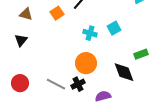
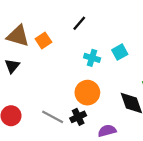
orange square: (57, 13) -> (43, 41), moved
brown triangle: (26, 14) -> (18, 36), size x1.5

